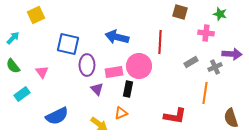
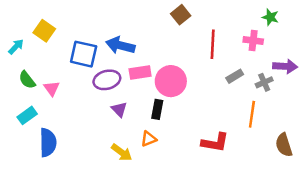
brown square: (180, 12) -> (181, 15), moved, turned 35
yellow square: (36, 15) -> (44, 31), moved, turned -30
blue arrow: (117, 37) -> (120, 45), moved
red line: (160, 42) -> (213, 44), moved
purple ellipse: (87, 65) -> (107, 80), turned 75
green semicircle: (13, 66) -> (27, 80), moved
pink rectangle: (114, 72) -> (140, 72), moved
blue semicircle: (57, 116) -> (48, 143), moved, turned -65

